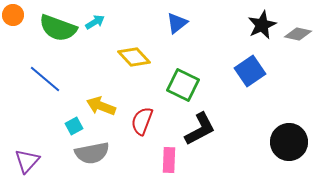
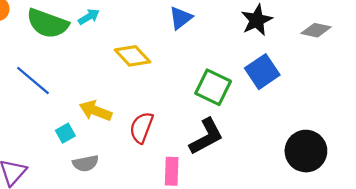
black star: (262, 25) -> (257, 20), moved
green square: (183, 85) -> (213, 87), moved
gray semicircle: (92, 153) -> (86, 163), size x0.7

